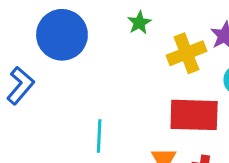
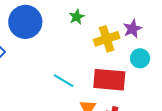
cyan line: (99, 136) -> (64, 81), moved, turned -65

